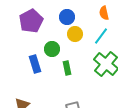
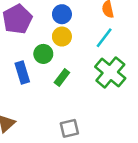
yellow circle: (75, 34) -> (62, 37), moved
green rectangle: (67, 68) -> (62, 77), turned 48

